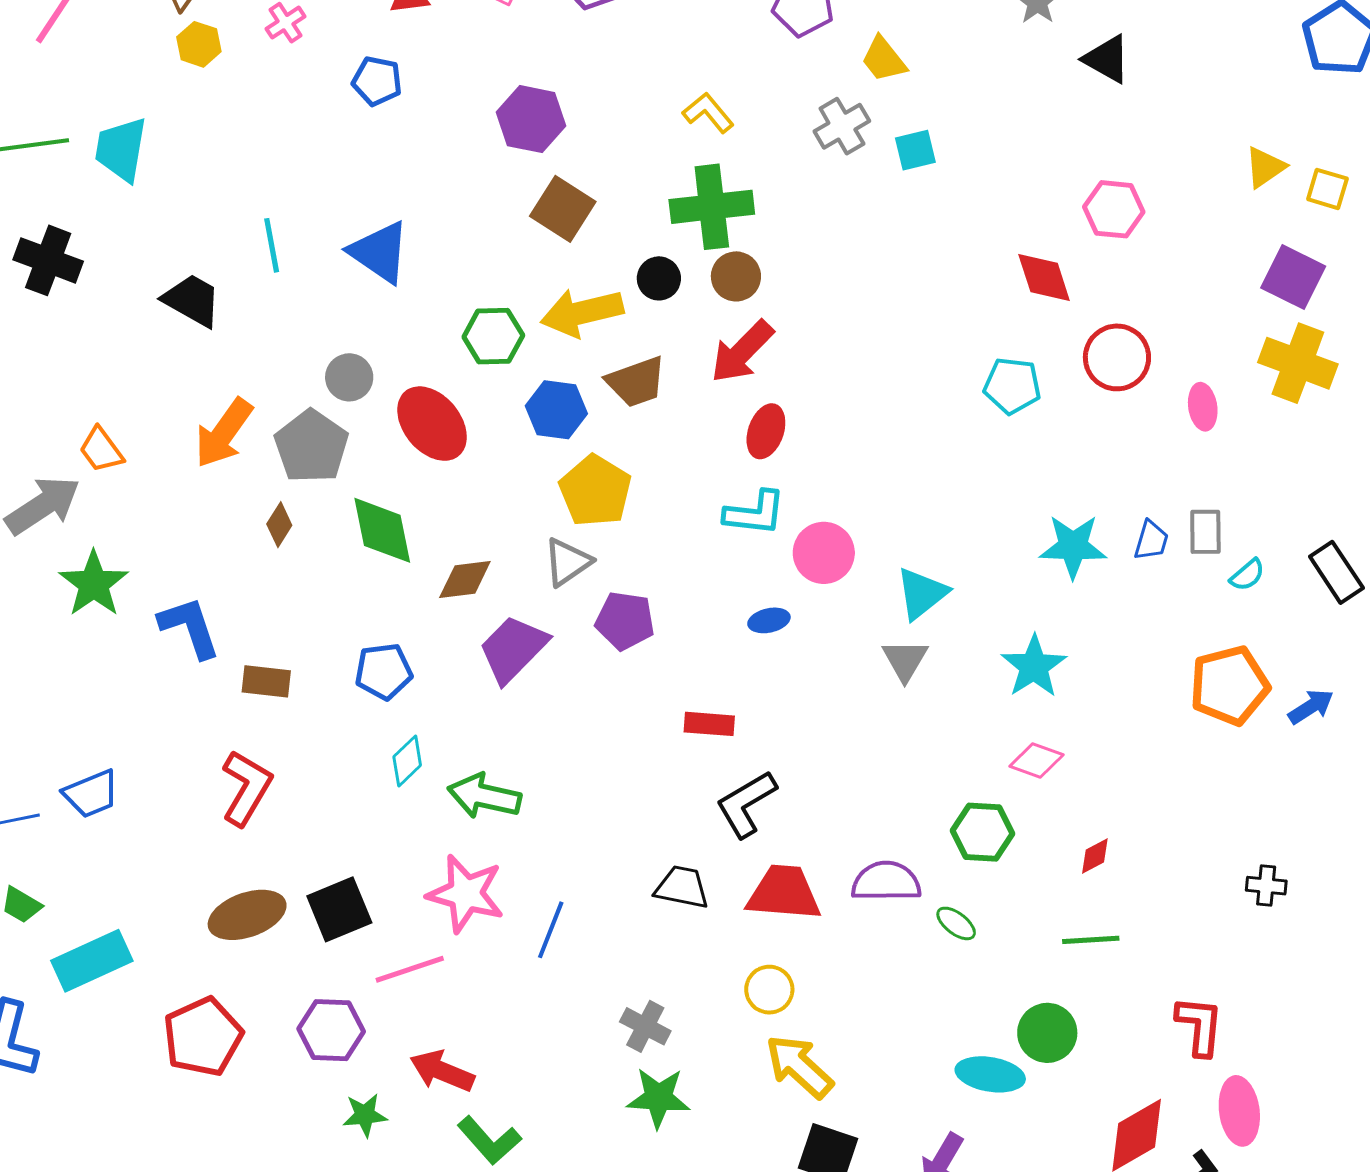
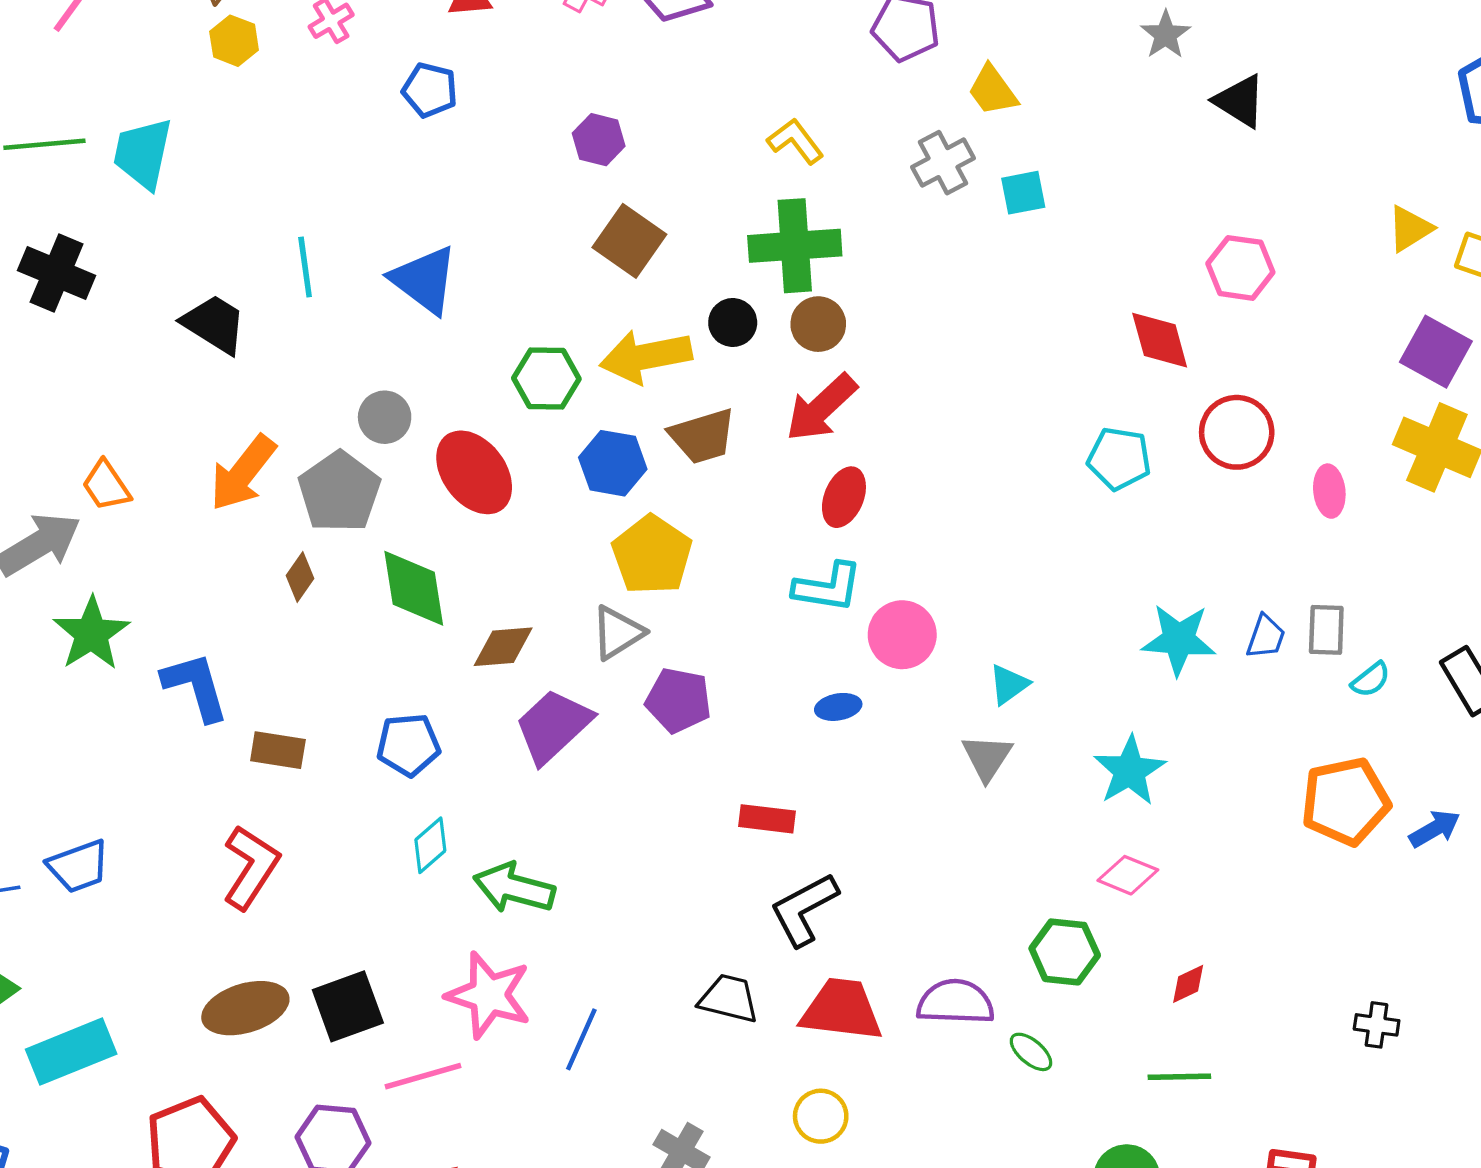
purple hexagon: (531, 119) -> (599, 140), size x0.7
cyan triangle: (922, 593) -> (1009, 684), size x0.7

